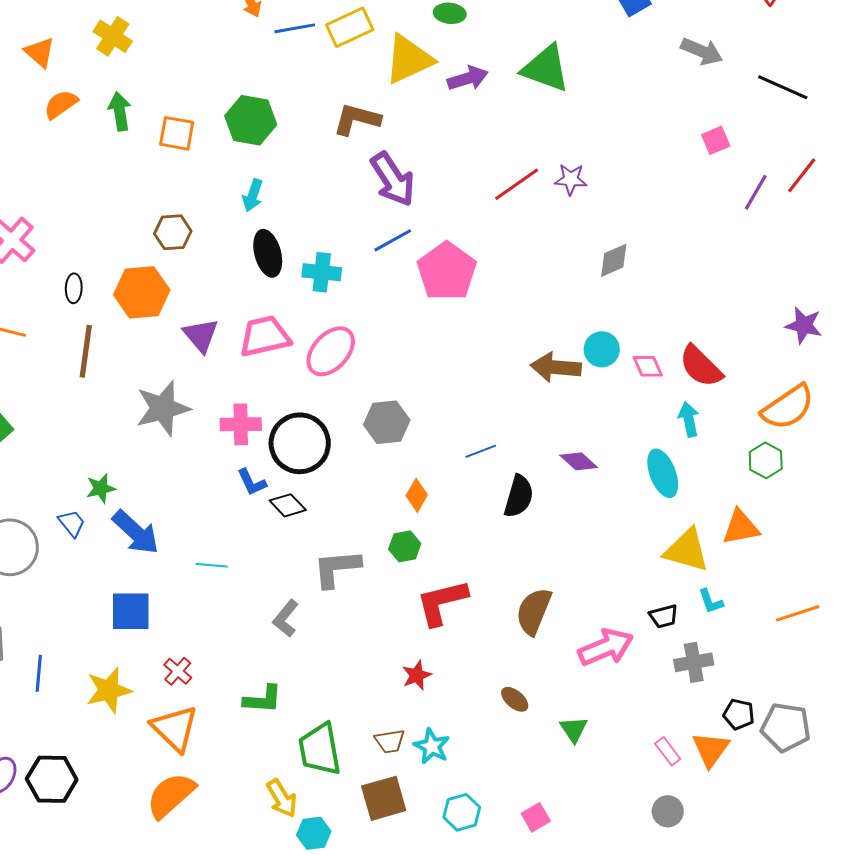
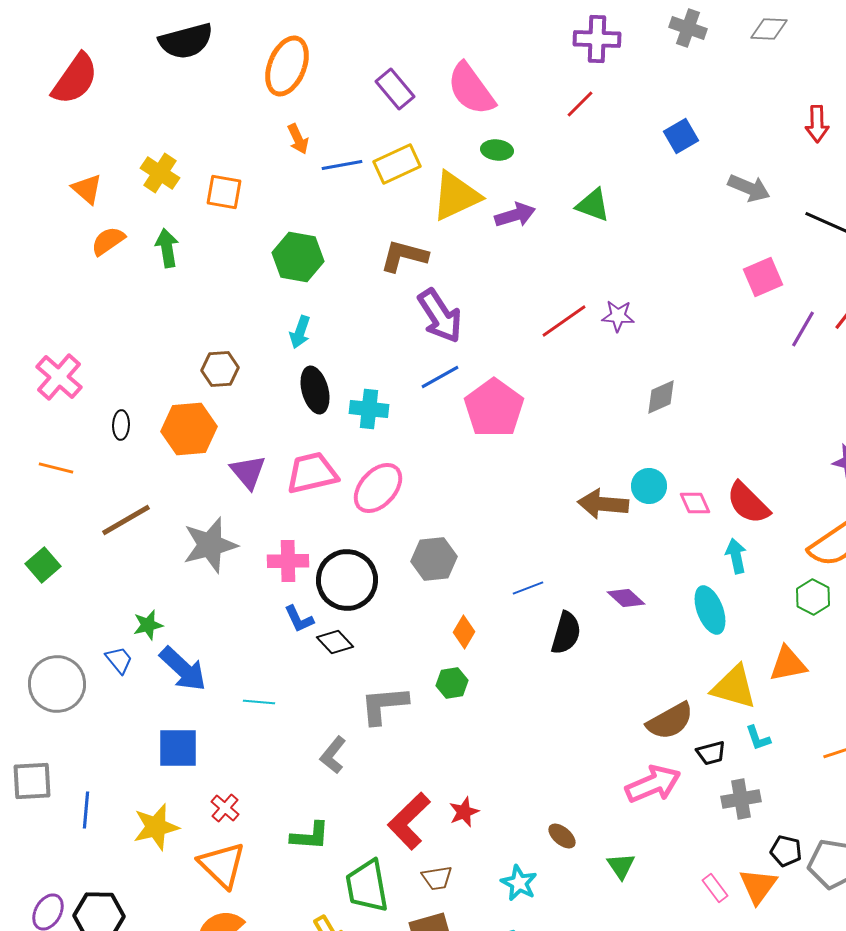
green triangle: (546, 68) -> (593, 205), size x0.7
orange square: (177, 133) -> (224, 192), moved
pink square: (716, 140) -> (763, 277), size x1.4
brown line: (86, 351) -> (126, 520), moved, turned 52
red L-shape: (442, 602) -> (409, 821), moved, turned -30
brown semicircle: (534, 611) -> (670, 721), moved, turned -141
cyan star: (432, 746) -> (519, 883), moved

